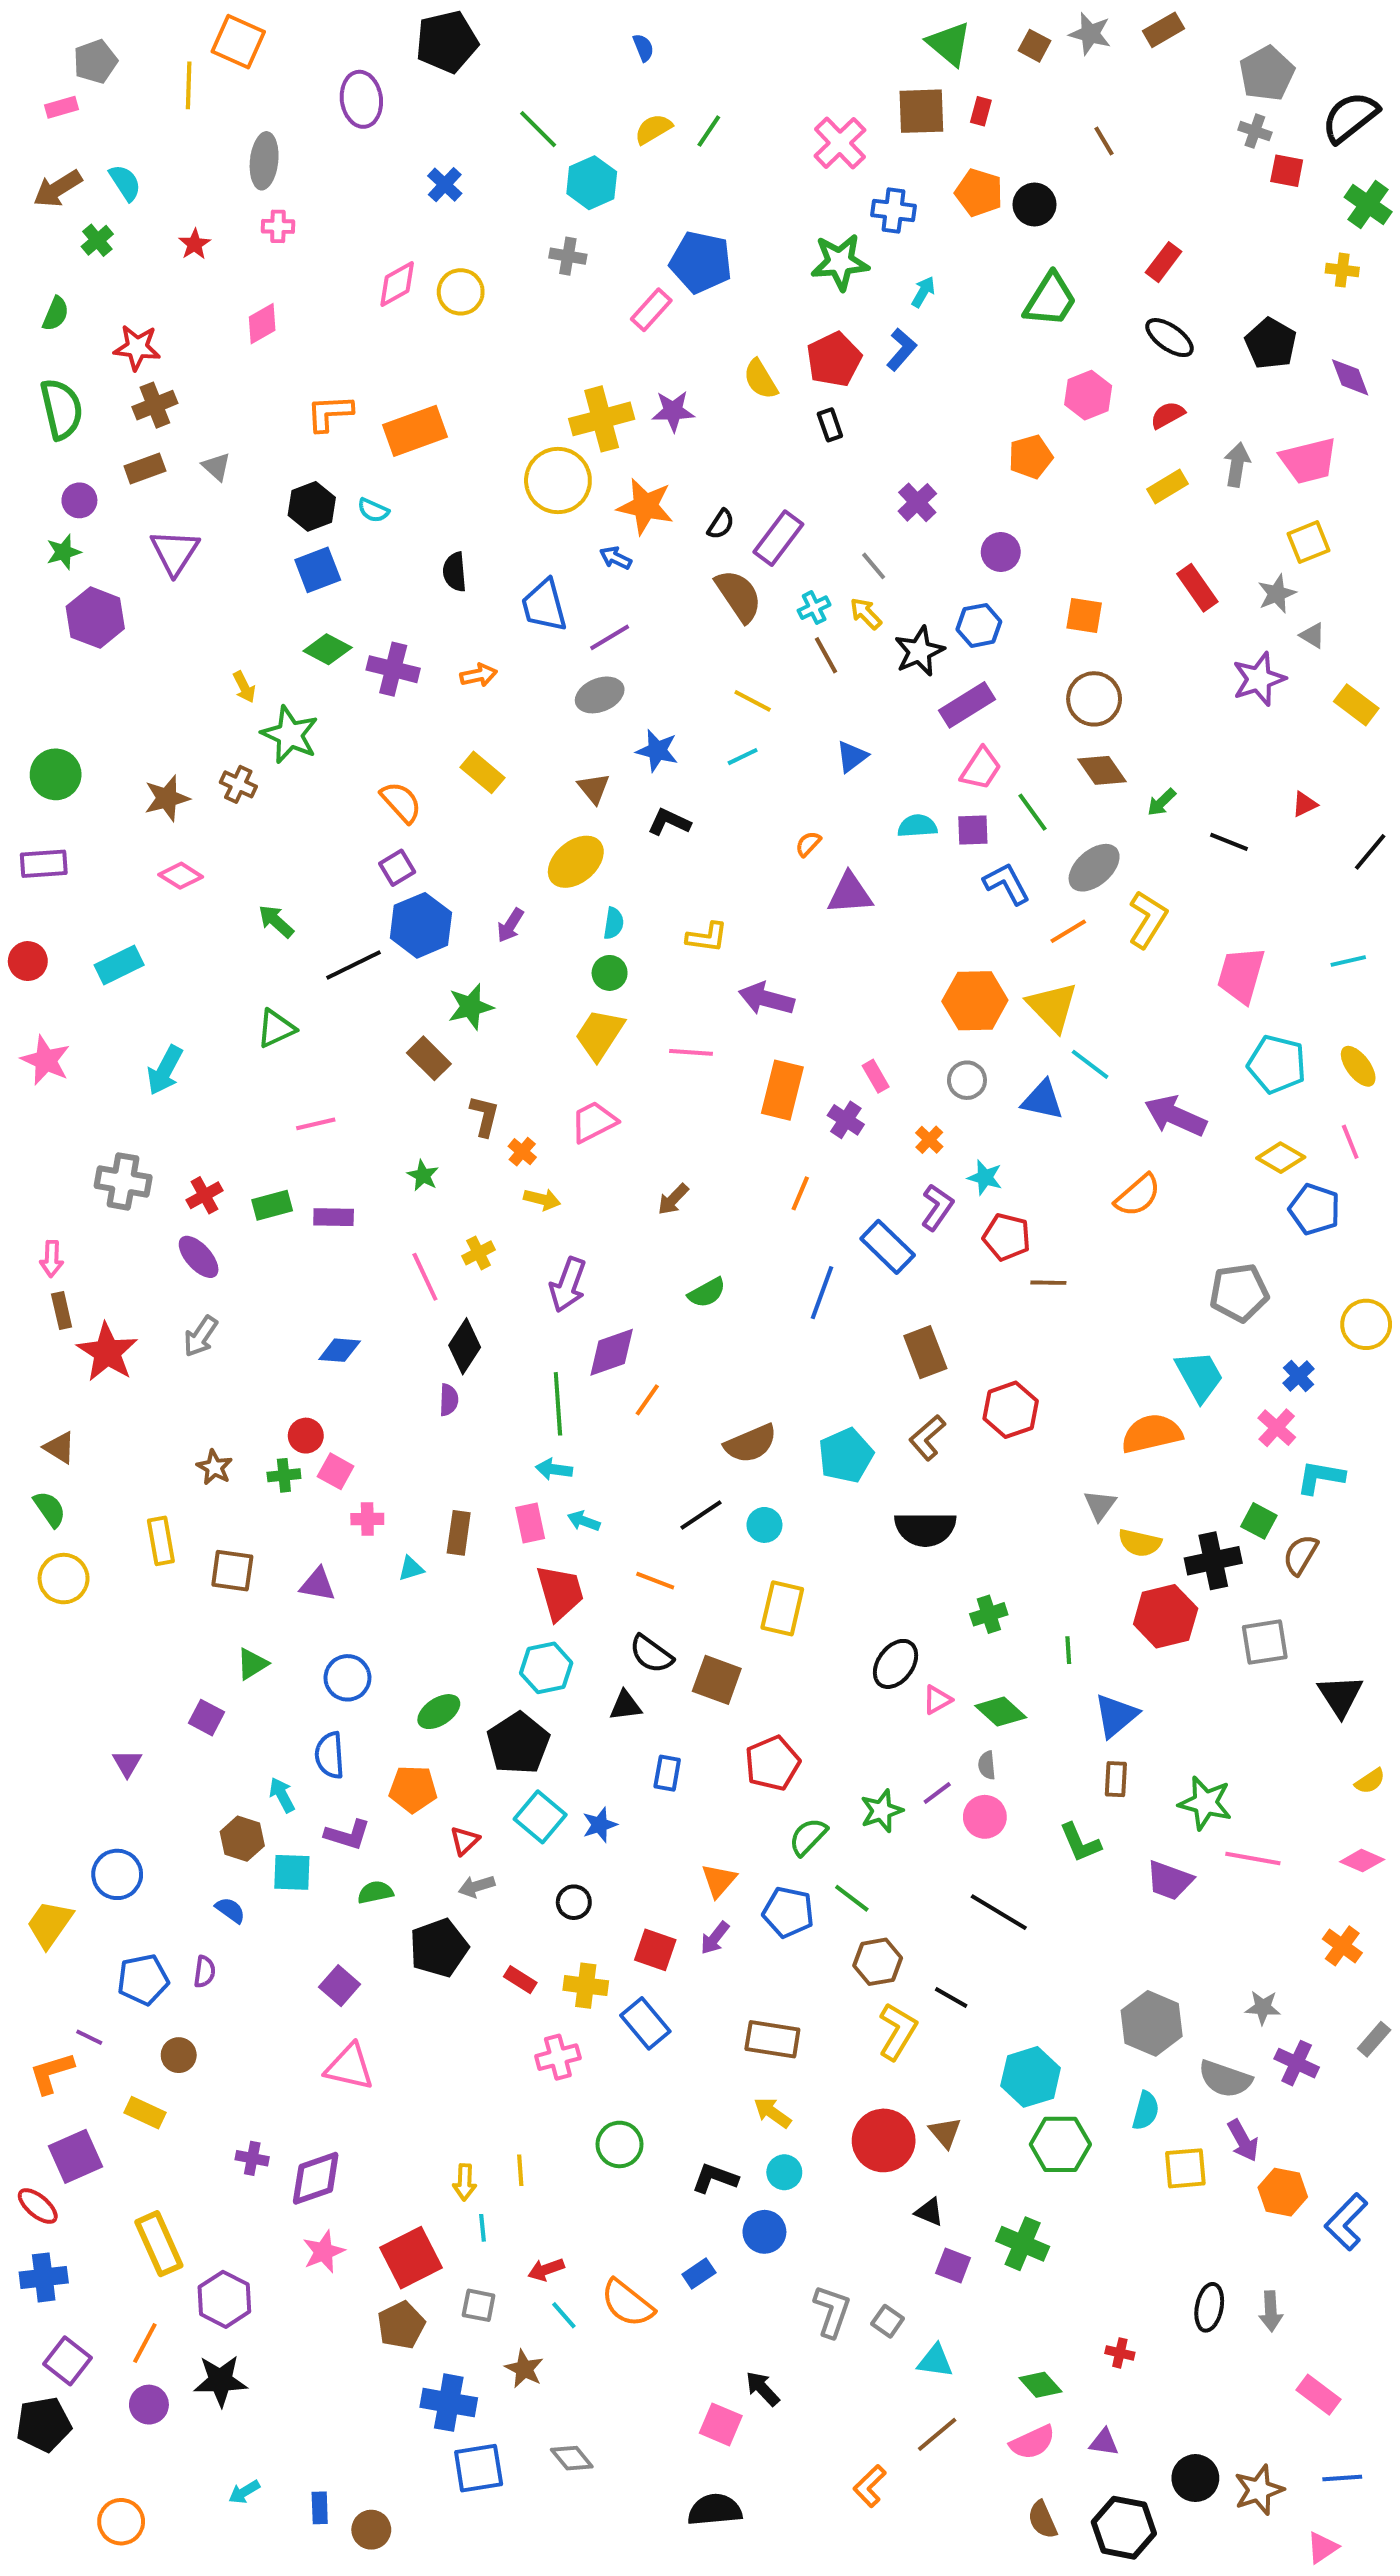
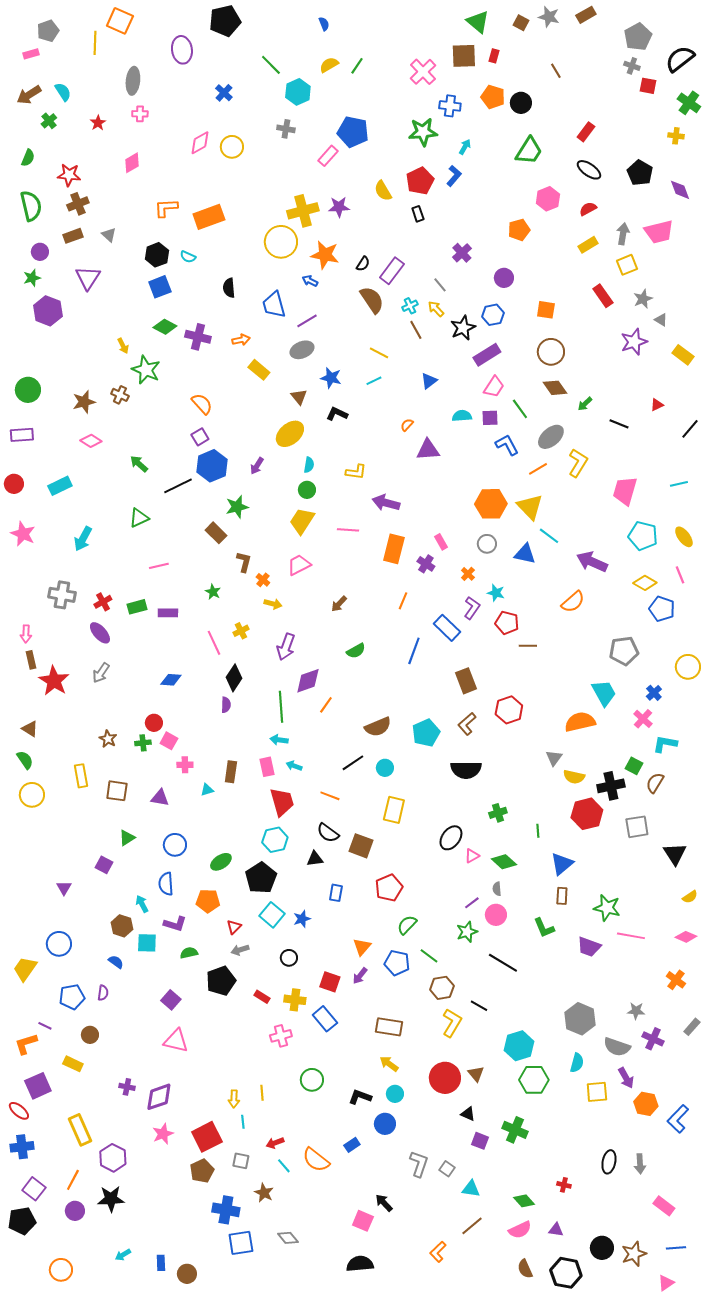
yellow square: (1309, 542) -> (627, 265), moved
yellow rectangle: (482, 772) -> (259, 370), moved
green star: (882, 1811) -> (467, 932), moved

